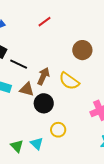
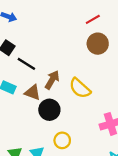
red line: (44, 22) -> (93, 19), moved
brown circle: (82, 50) -> (98, 44), moved

